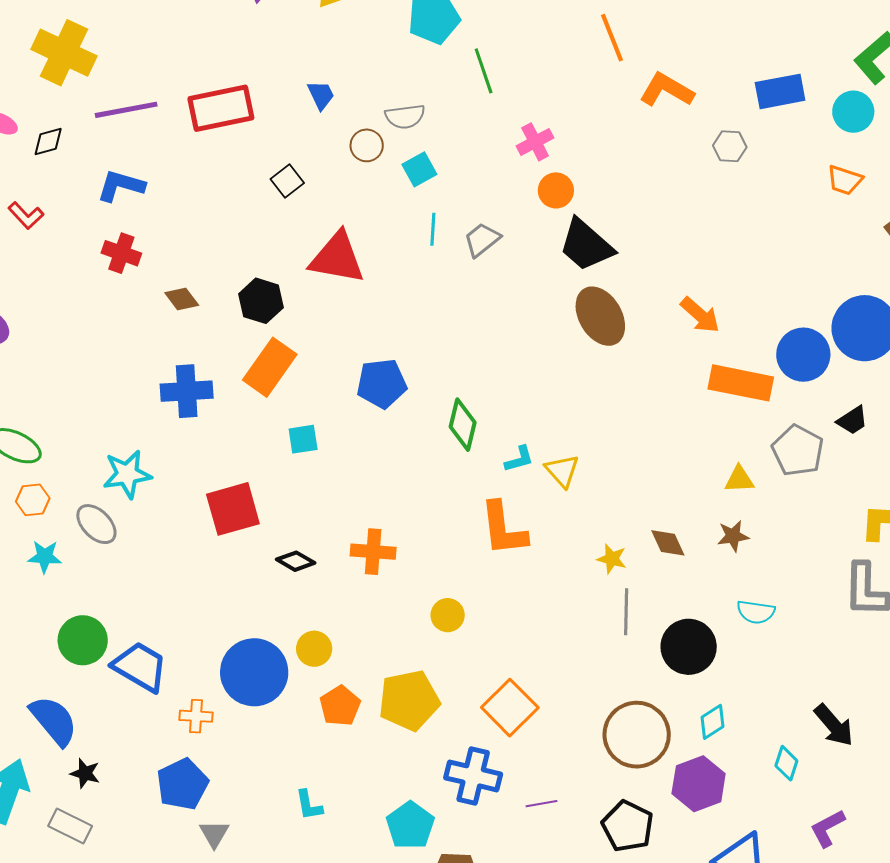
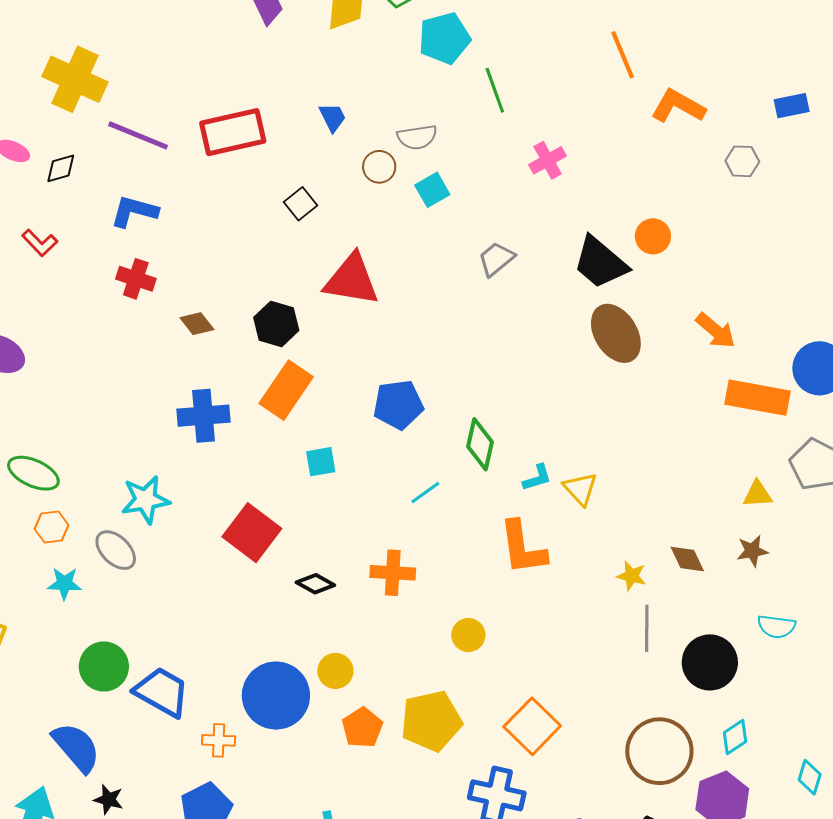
blue rectangle: (780, 91) -> (792, 106), size x0.7
purple line: (126, 110) -> (138, 135), turned 34
orange circle: (556, 190) -> (653, 236), moved
cyan line: (433, 229) -> (425, 492), moved, turned 52
red square: (233, 509) -> (252, 533), turned -36

